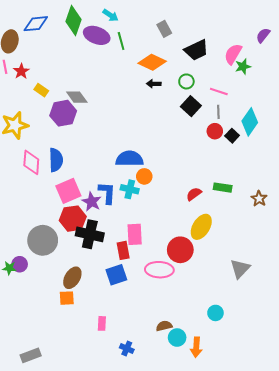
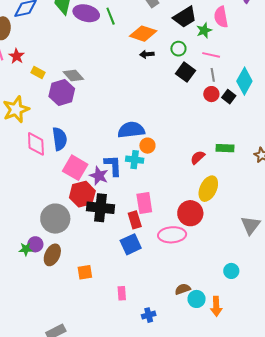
pink semicircle: (233, 54) -> (221, 17), turned -35
green star: (243, 67) -> (204, 30), moved
pink square: (68, 191) -> (75, 168), turned -30
brown ellipse: (72, 278) -> (52, 255), moved
blue cross: (127, 349) -> (149, 315), turned -32

